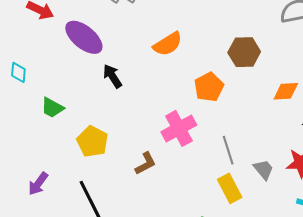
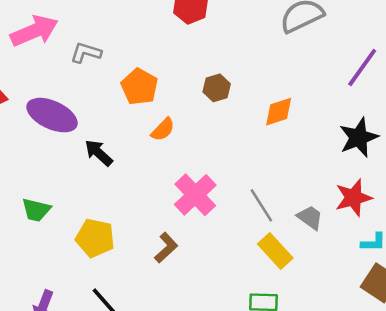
orange semicircle: (168, 44) -> (163, 130), moved, size x0.7
brown hexagon: (244, 52) -> (217, 88), moved, size x0.7
orange pentagon: (209, 87) -> (139, 87), moved
orange diamond: (286, 91) -> (279, 112), moved

